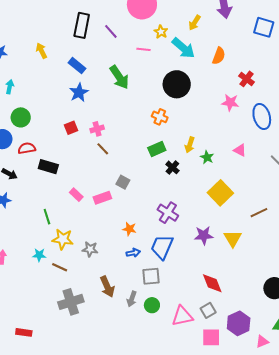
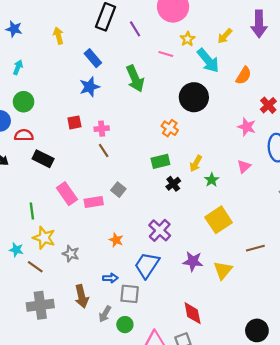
pink triangle: (240, 150) -> (244, 166), moved, turned 40
pink rectangle: (76, 195) -> (67, 194), size x1.5
blue arrow: (133, 253) -> (110, 278), moved

